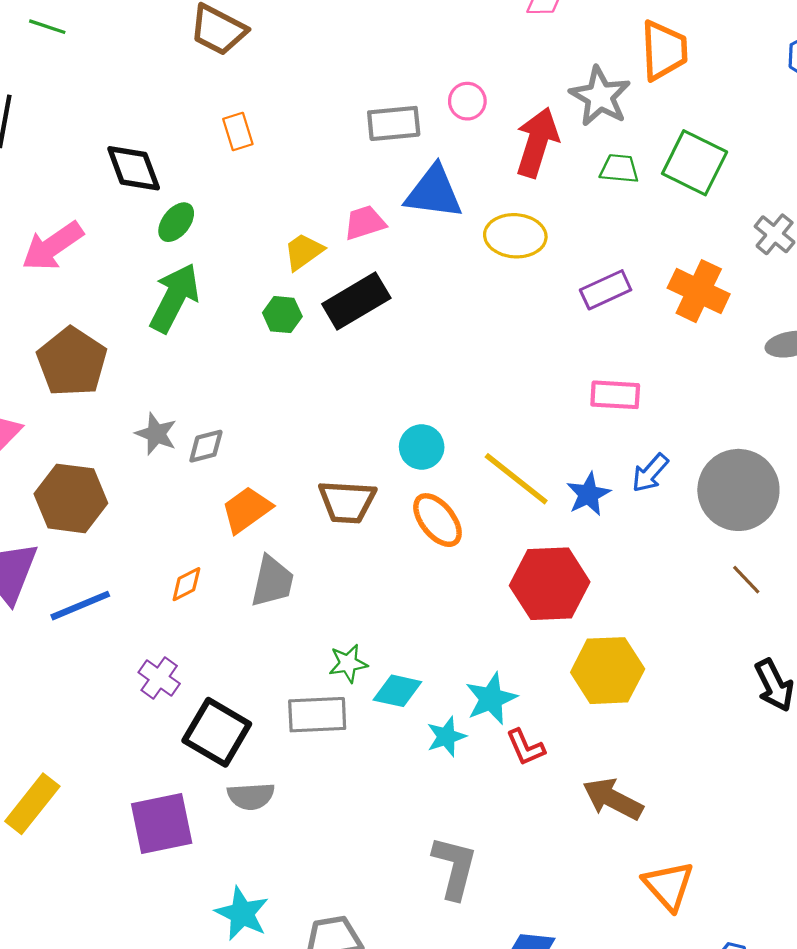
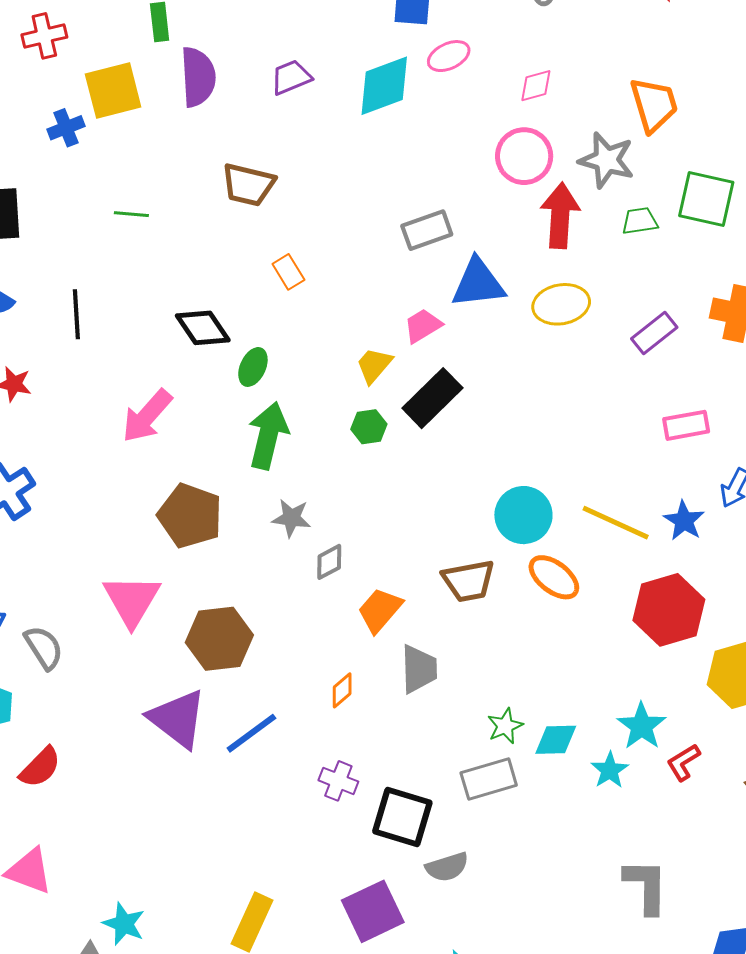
green line: (47, 27) -> (131, 214), moved
pink circle: (467, 101) -> (524, 156), moved, size x1.6
gray star: (156, 434) -> (291, 518), moved
cyan circle: (422, 447) -> (523, 515), size x1.4
red L-shape: (525, 747) -> (683, 762), turned 96

